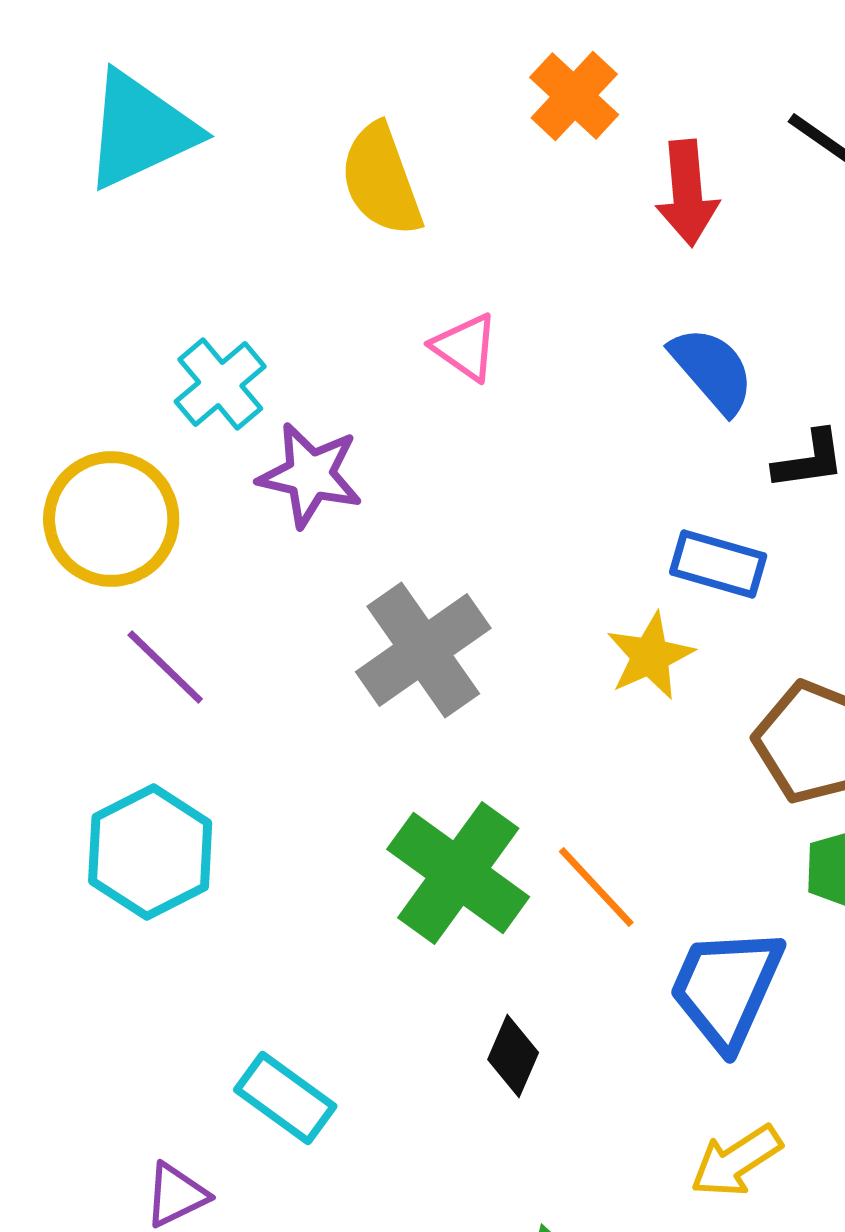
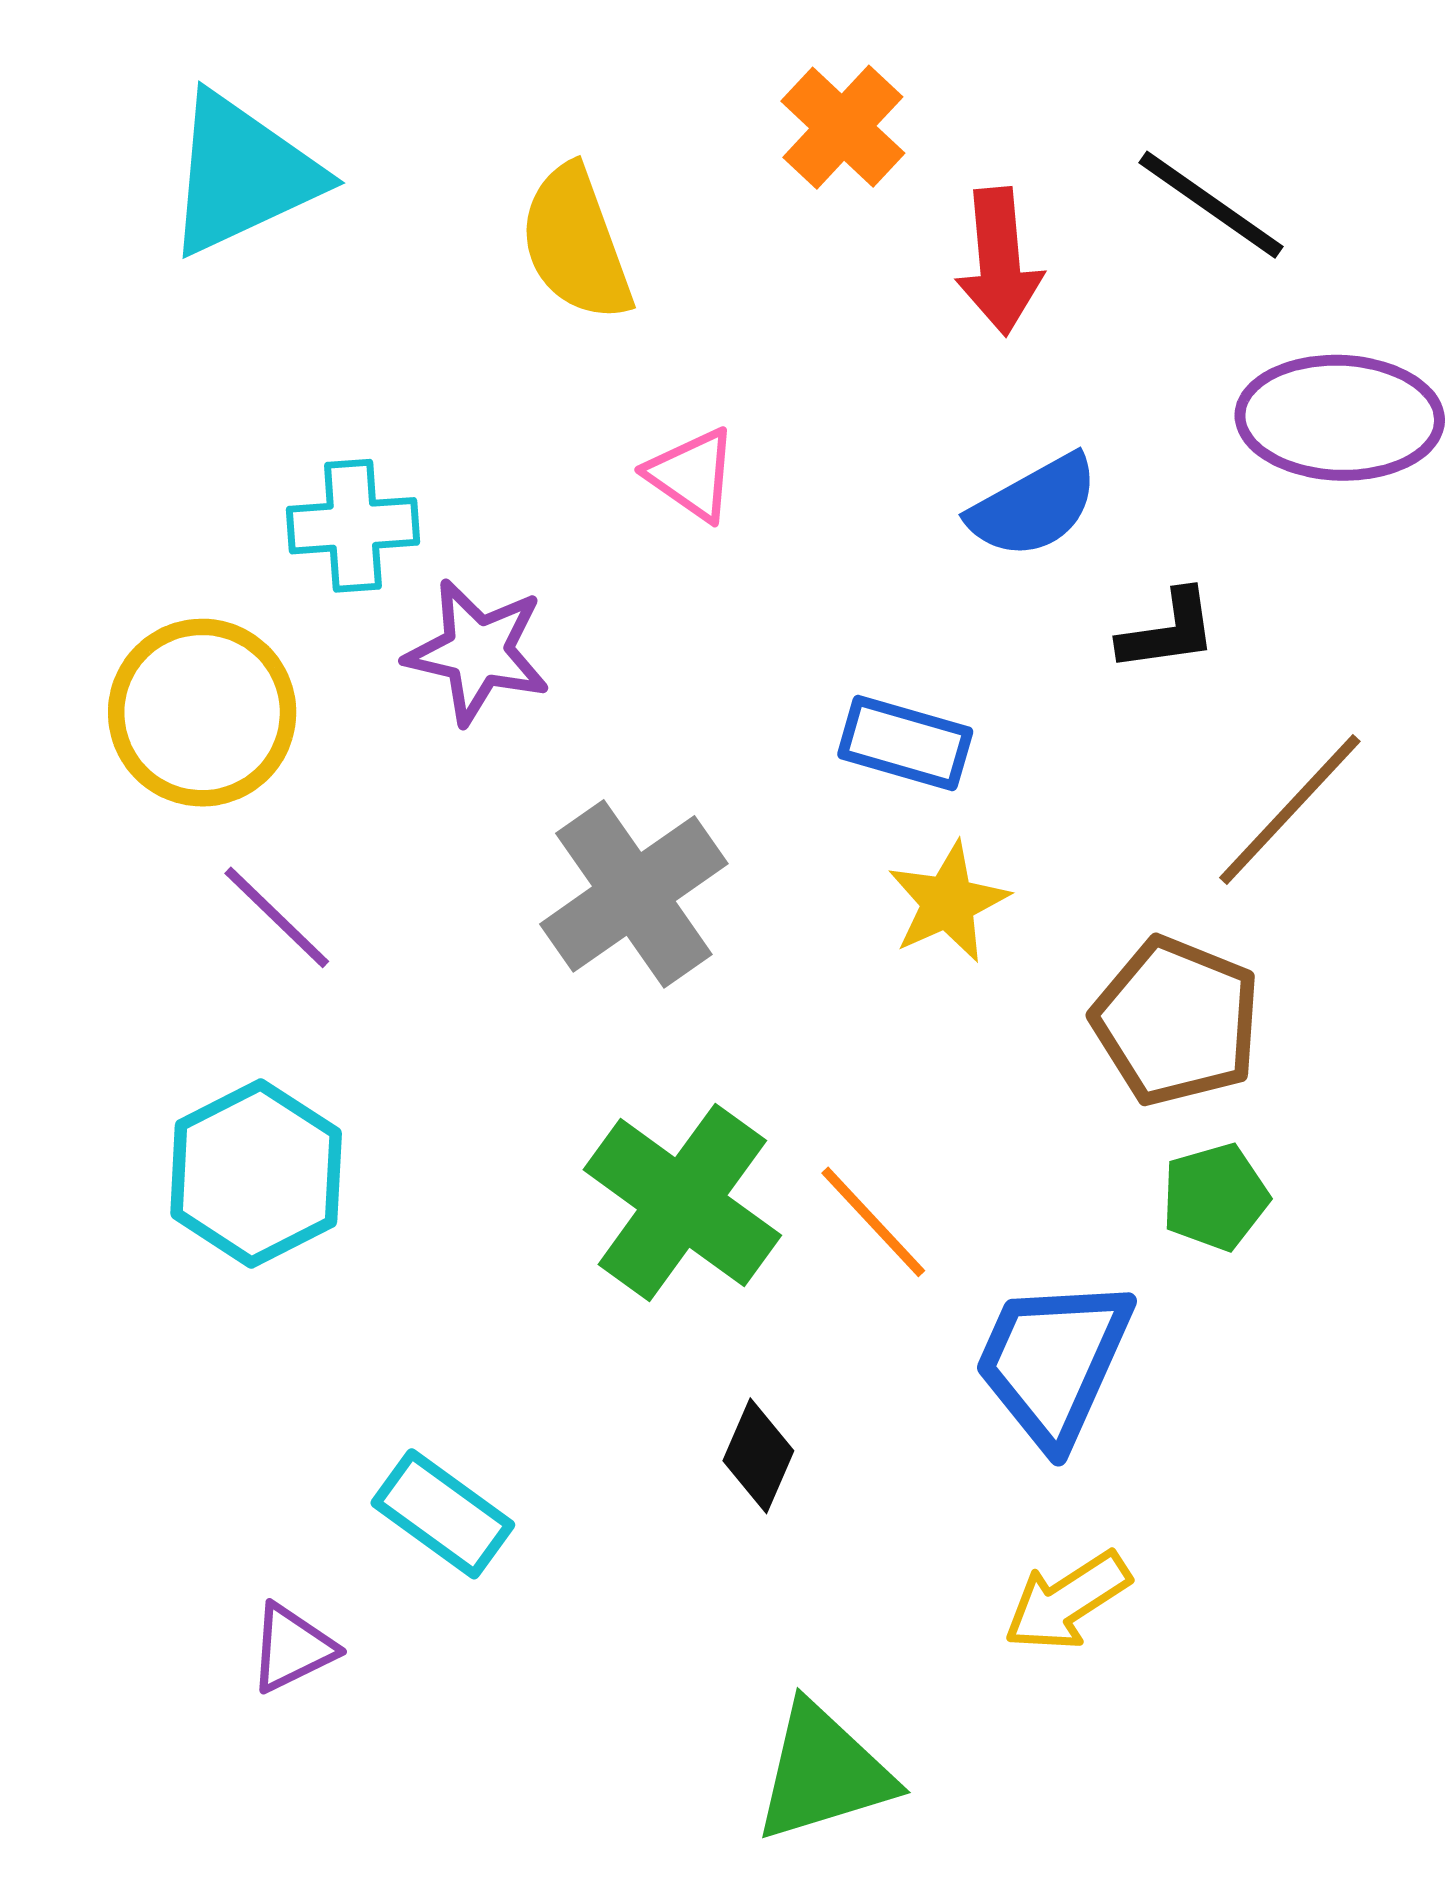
blue semicircle: (712, 370) -> (1034, 506), turned 102
cyan cross: (220, 384) -> (353, 526), turned 36
blue rectangle: (718, 564) -> (905, 743), moved

